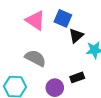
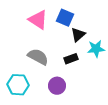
black rectangle: (77, 77) -> (71, 59), moved

